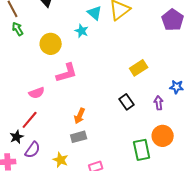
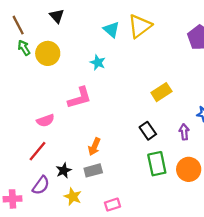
cyan star: (82, 31) -> (98, 63), moved
yellow circle: (51, 44) -> (48, 53), moved
black star: (17, 137) -> (64, 170), moved
green rectangle: (142, 150) -> (157, 164), moved

